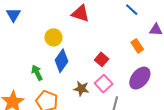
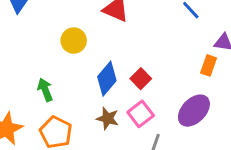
orange rectangle: (137, 46) -> (209, 65), moved, turned 48
blue diamond: (62, 61) -> (107, 79), moved

